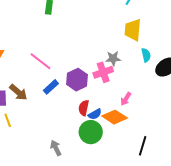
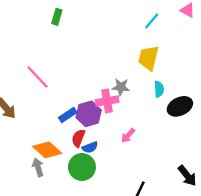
purple hexagon: (77, 80) -> (89, 114), moved
blue rectangle: (51, 87) -> (68, 115), moved
orange diamond: (115, 117) -> (47, 150), moved
gray arrow: (56, 148) -> (38, 167), moved

